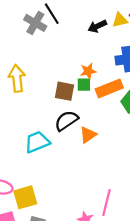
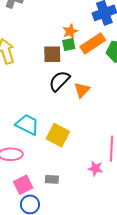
cyan trapezoid: (37, 142) -> (27, 124), moved, turned 60
yellow square: (25, 197) -> (58, 135), moved, turned -35

